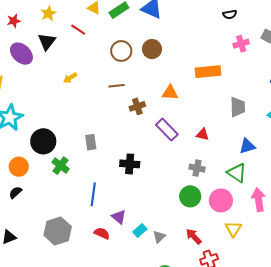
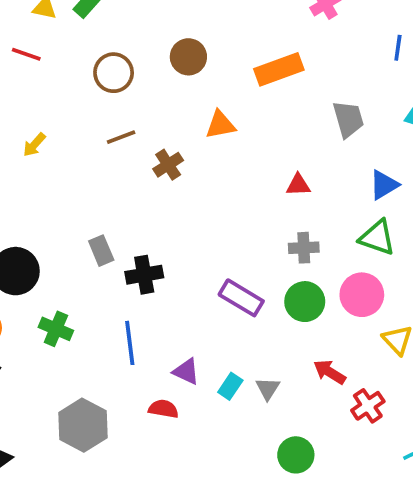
brown circle: (152, 49) -> (188, 57), moved
purple rectangle: (167, 130) -> (241, 298), moved
black cross: (130, 164) -> (144, 275), moved
green cross: (61, 166) -> (56, 329), moved

